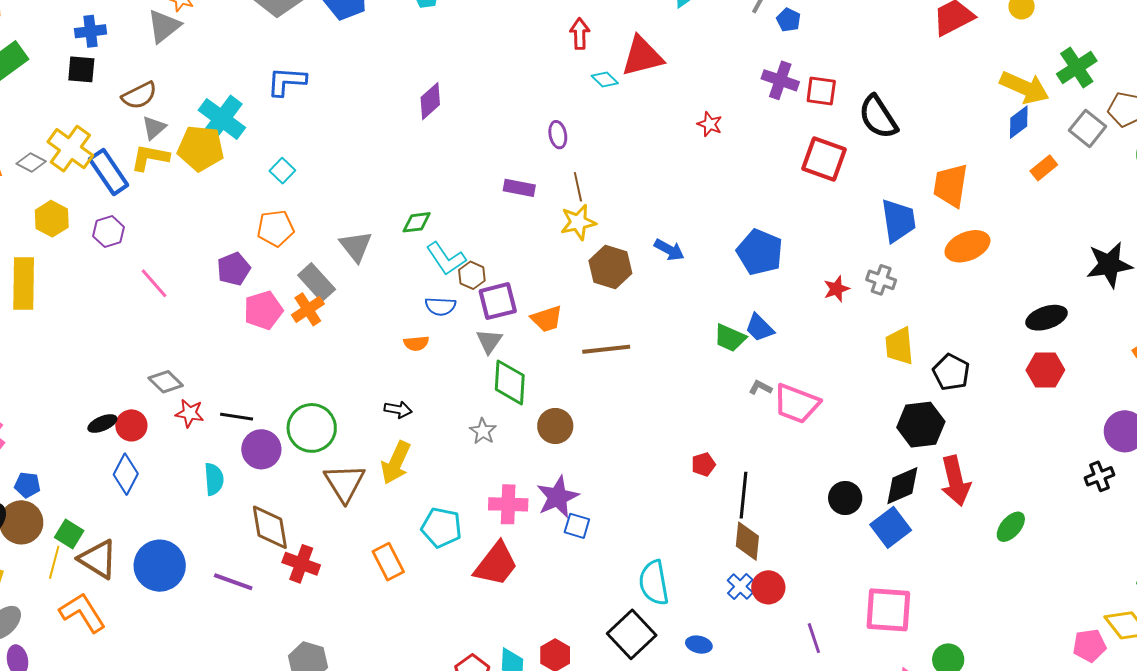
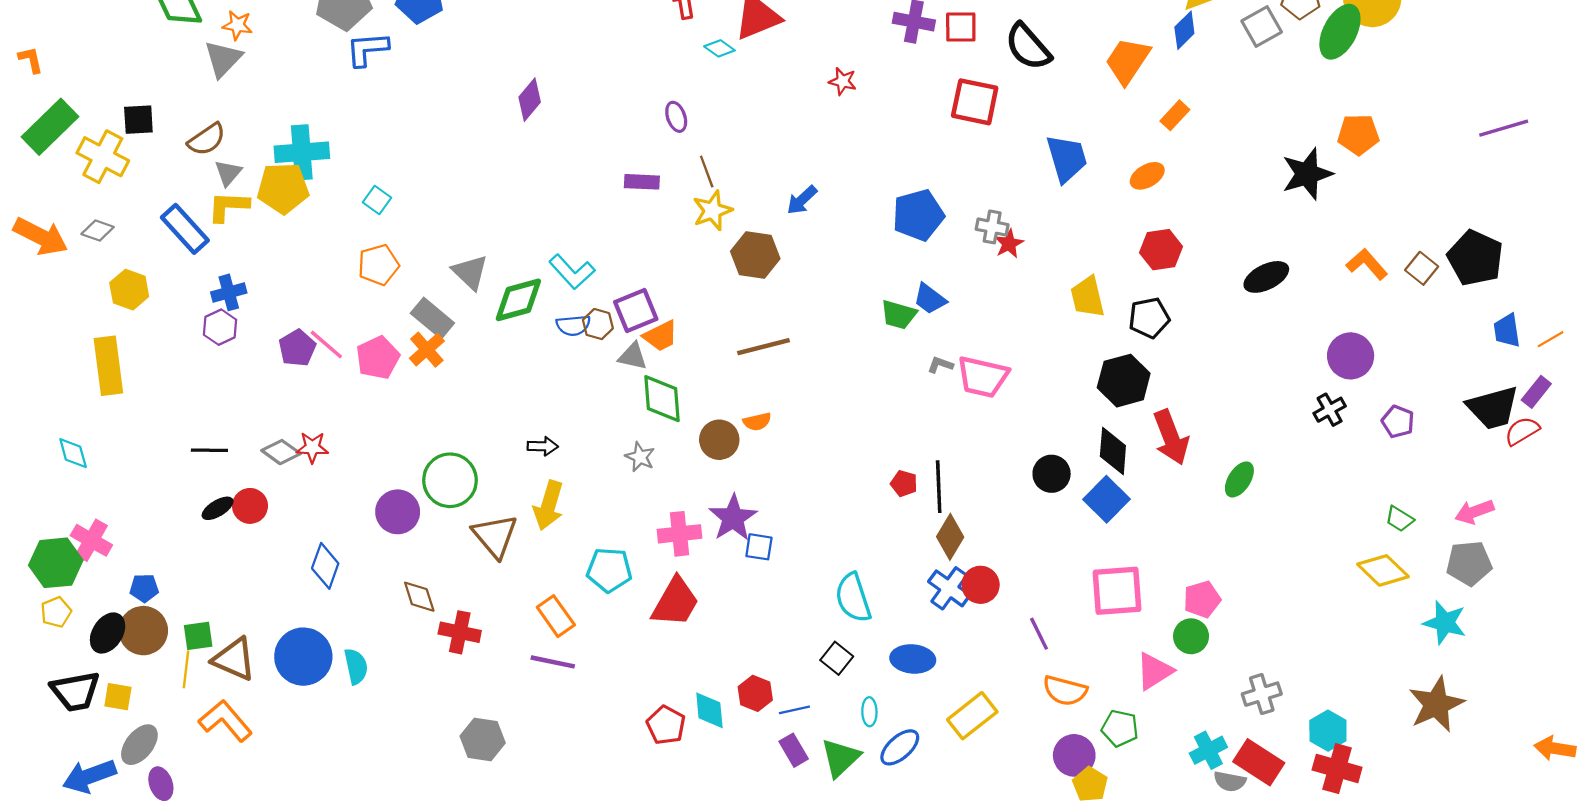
blue cross: (91, 31) -> (229, 292), moved
blue L-shape: (287, 81) -> (367, 49), moved
cyan cross: (222, 119) -> (302, 152), turned -33
gray square: (1088, 128) -> (1262, 27), turned 30
yellow cross: (70, 149) -> (103, 157), moved
orange rectangle: (1044, 168) -> (1175, 115), moved
orange trapezoid: (951, 185) -> (1128, 61), moved, turned 33
green diamond: (417, 222) -> (518, 300), moved, size x1.6
purple hexagon: (109, 232) -> (220, 327), moved
orange ellipse: (967, 246) -> (1147, 176), size x0.7
blue arrow: (669, 250) -> (802, 200), moved, turned 116
blue pentagon: (760, 252) -> (918, 215), turned -30
purple pentagon: (234, 269) -> (297, 348), moved
brown hexagon: (472, 275) -> (598, 324), moved
gray cross: (881, 280) -> (992, 227), moved
pink line: (154, 283) -> (326, 344), moved
black ellipse: (1047, 318) -> (1266, 277), moved
orange trapezoid: (547, 319) -> (661, 336), moved
gray triangle: (489, 341) -> (633, 356), turned -44
orange semicircle: (416, 343) -> (757, 422), moved
red hexagon: (1045, 370) -> (1161, 250), moved
black pentagon: (951, 372) -> (1149, 318), turned -30
red star: (190, 413) -> (312, 447), moved
black line: (237, 417) -> (209, 450), moved
red pentagon: (703, 464) -> (904, 483), moved, turned -30
blue diamond: (126, 474) -> (325, 566), moved
cyan semicircle: (214, 479) -> (356, 666), moved
black diamond: (902, 486) -> (1113, 451), turned -54
brown diamond: (270, 527) -> (419, 597), size x0.7
green square: (69, 534) -> (198, 636), turned -32
brown diamond: (747, 541) -> (950, 537), turned 33
purple line: (233, 582) -> (553, 662), moved
blue cross: (740, 587) -> (949, 588), size x1.4
black square: (632, 634) -> (837, 658), size x0.6
blue ellipse: (699, 645) -> (913, 659), size x1.5
pink pentagon: (1089, 646) -> (1202, 599), moved

